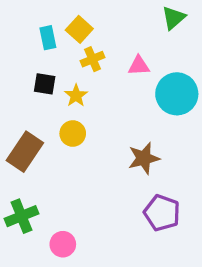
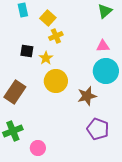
cyan rectangle: (48, 38) -> (23, 10), moved
pink triangle: (139, 66) -> (103, 46), moved
cyan circle: (177, 94) -> (106, 71), moved
yellow circle: (73, 134) -> (56, 81), moved, size x1.5

